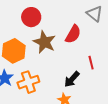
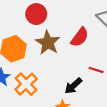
red line: (91, 63) -> (96, 70), turned -64
orange cross: (28, 82) -> (26, 84), turned -30

